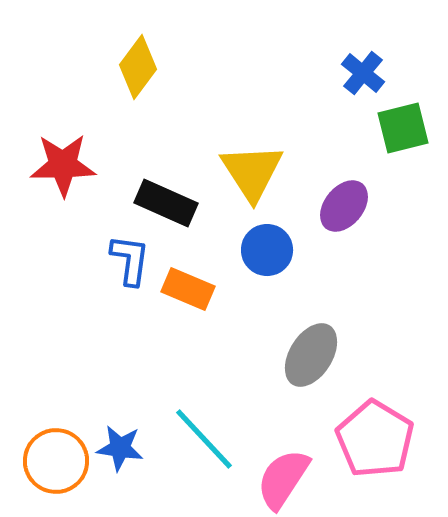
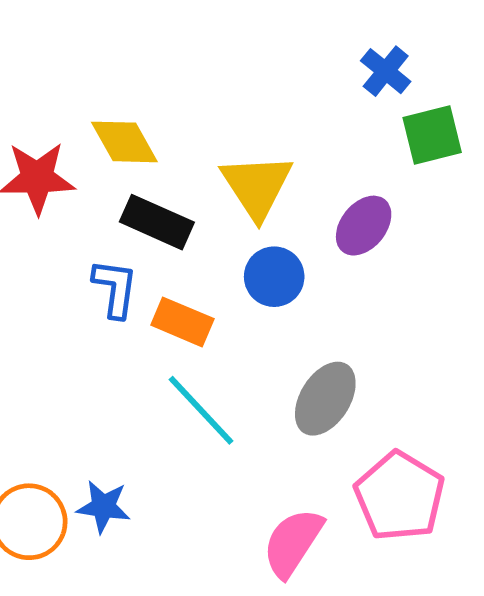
yellow diamond: (138, 67) -> (124, 142), moved, turned -66
cyan line: (204, 439) -> (201, 410), moved

